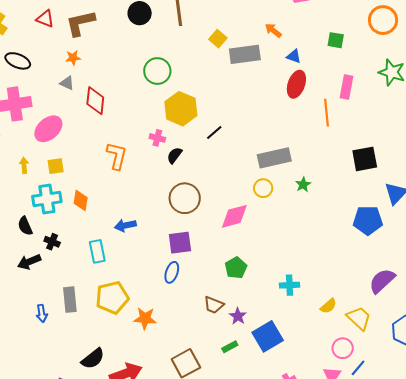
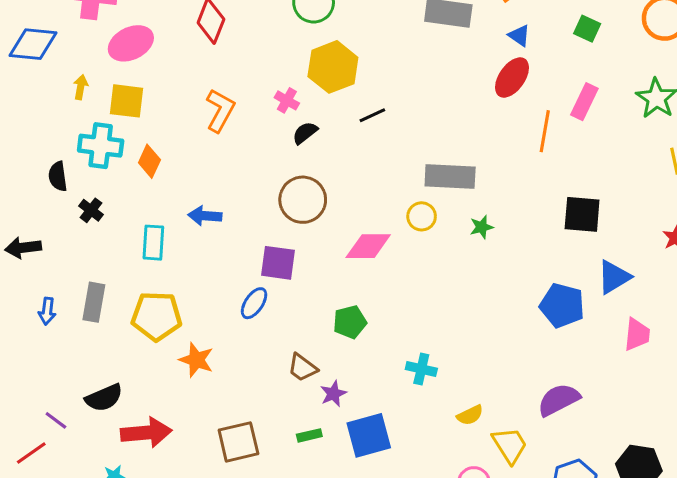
yellow square: (56, 166) -> (127, 101), size x1.4
black arrow: (29, 262) -> (23, 248), moved

